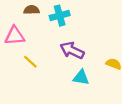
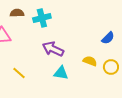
yellow line: (30, 62) -> (19, 73), moved

